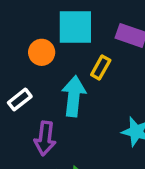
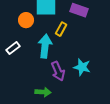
purple arrow: (45, 138) -> (58, 71), moved, turned -30

